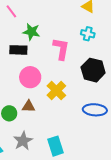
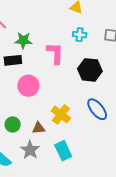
yellow cross: (56, 91) -> (61, 114), moved
brown triangle: (29, 106) -> (39, 128), moved
blue ellipse: (95, 110) -> (97, 109), turned 55

